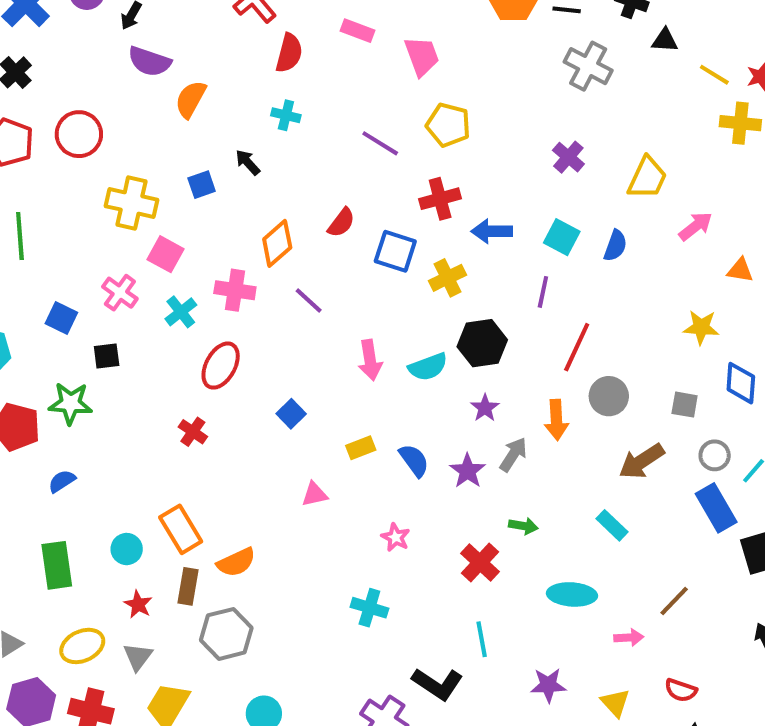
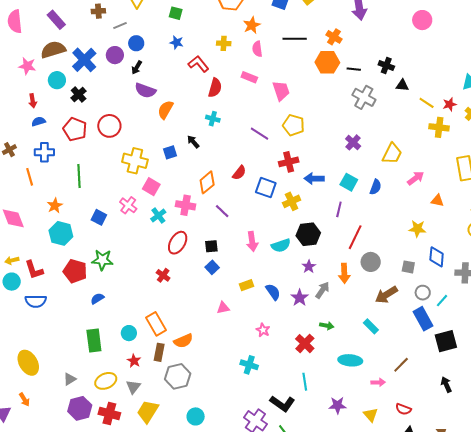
black square: (107, 356) -> (211, 246), moved

